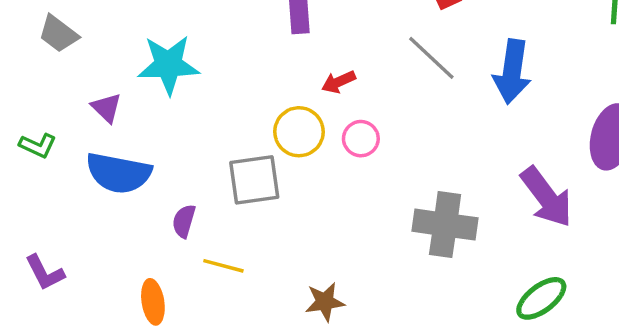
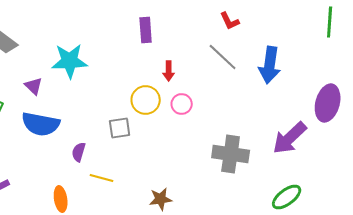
red arrow: (339, 82) -> (169, 71), turned -66
gray square: (254, 180) -> (120, 128), size x0.7
purple arrow: (546, 197) -> (290, 138), turned 84

